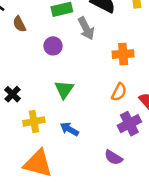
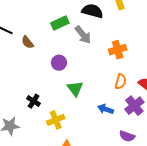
purple circle: (53, 46) -> (59, 63), moved
blue arrow: (69, 129) -> (106, 109), moved

